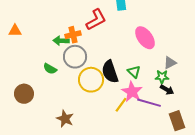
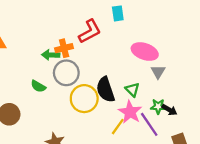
pink ellipse: (145, 38) -> (145, 52), turned -35
gray triangle: (170, 63) -> (158, 72), moved, turned -32
green star: (162, 77) -> (158, 106), moved
purple line: (149, 103) -> (149, 124), turned 40

